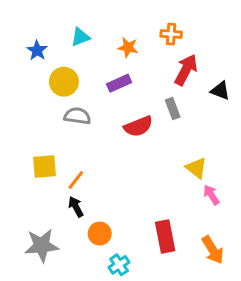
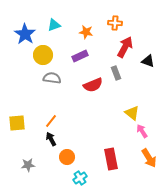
blue star: (37, 50) -> (25, 34), size x1.5
yellow square: (45, 167) -> (17, 123), moved
gray star: (42, 245) -> (28, 165), size x0.6
orange arrow: (213, 250) -> (149, 158), moved

